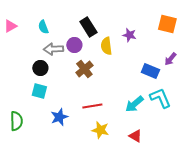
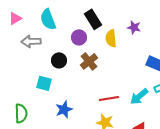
cyan semicircle: (43, 27) -> (48, 19), size x1.5
gray arrow: (53, 49) -> (31, 41), moved
black circle: (40, 68) -> (59, 60), moved
red line: (92, 106) -> (109, 98), moved

